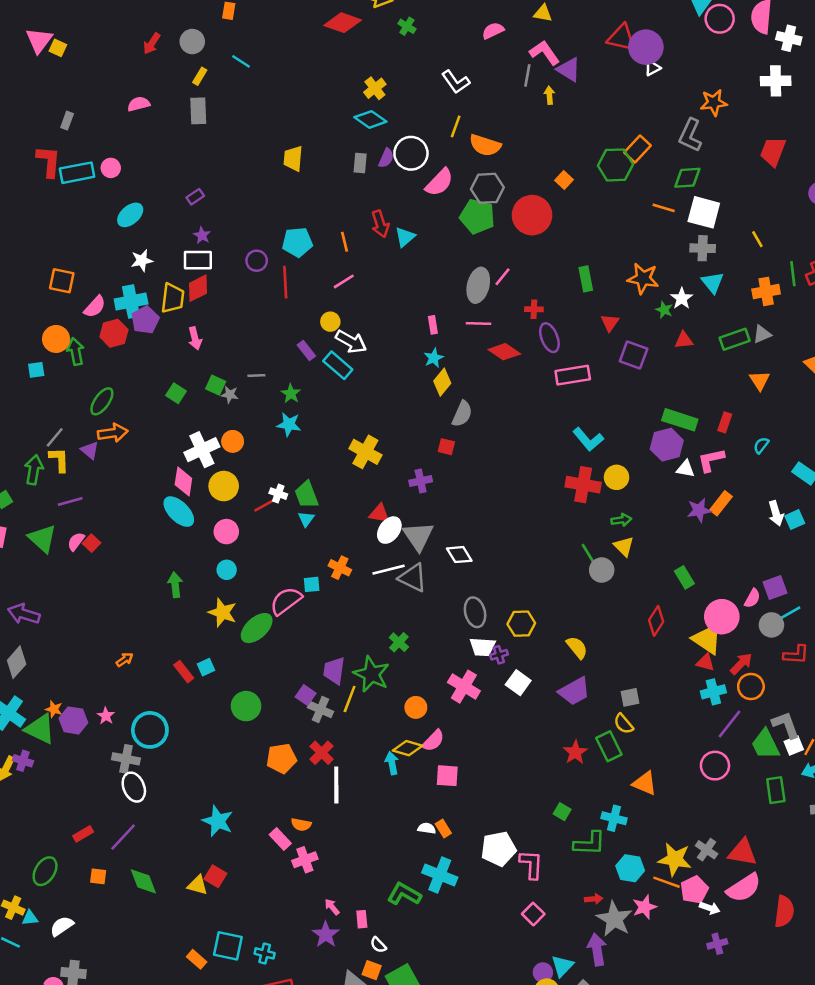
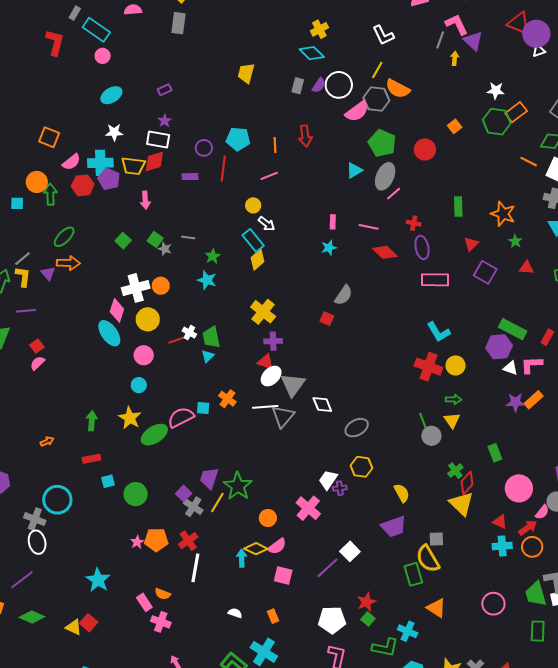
cyan rectangle: (77, 173) -> (96, 30), moved, turned 36
gray hexagon: (487, 188) -> (376, 99), moved
red circle: (532, 215) -> (425, 149), size x0.7
cyan triangle: (405, 237) -> (354, 170), moved
gray ellipse: (478, 285) -> (385, 176), moved
yellow trapezoid: (173, 298) -> (133, 166), turned 80
white star: (682, 298) -> (496, 91), moved, turned 30
purple pentagon: (145, 320) -> (109, 179), turned -30
white arrow: (351, 342) -> (267, 224), size x0.7
purple rectangle: (306, 351) -> (190, 177), moved, turned -63
yellow diamond: (442, 382) -> (258, 260), moved
purple cross: (421, 481) -> (273, 341), moved
pink semicircle: (76, 542) -> (37, 363), moved
gray triangle: (413, 578) -> (283, 416), turned 35
green arrow: (175, 585) -> (92, 421), moved
pink semicircle: (752, 598) -> (542, 512), moved
gray ellipse: (475, 612) -> (357, 428), moved, turned 65
yellow triangle: (707, 639) -> (461, 504), moved
green cross: (399, 642) -> (455, 471), moved
white trapezoid: (482, 647) -> (328, 480), turned 110
cyan square: (206, 667) -> (108, 481), moved
red rectangle: (184, 672) -> (92, 459), turned -72
white square: (518, 683) -> (350, 551), moved
pink star: (106, 716) -> (137, 542), moved
yellow semicircle: (624, 724) -> (428, 559), size x1.6
purple line: (729, 724) -> (327, 568), moved
red star: (575, 752) -> (366, 602), moved
white semicircle: (427, 828) -> (235, 613), moved
white pentagon: (498, 849) -> (332, 620), moved
pink cross: (305, 860) -> (161, 622), turned 30
green diamond: (143, 881) -> (32, 617), turned -55

